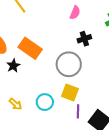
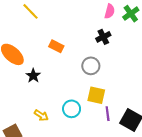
pink semicircle: (75, 13) -> (110, 11), moved
orange rectangle: (30, 48) -> (56, 46), moved, size x0.6
gray circle: (69, 64) -> (91, 66), size x0.7

